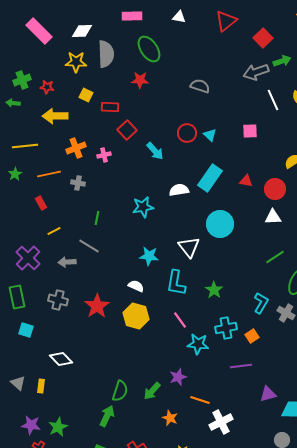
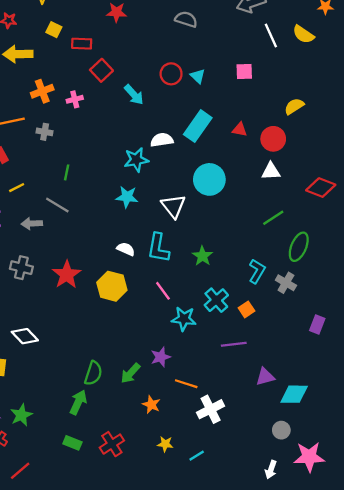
cyan star: (143, 207) -> (136, 160), moved
cyan star: (149, 256) -> (127, 197), moved
white semicircle: (136, 286) -> (126, 249), moved
cyan cross: (226, 328) -> (216, 300), turned -30

